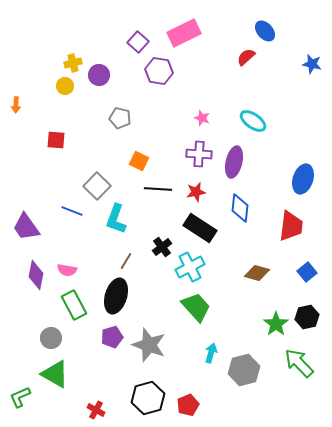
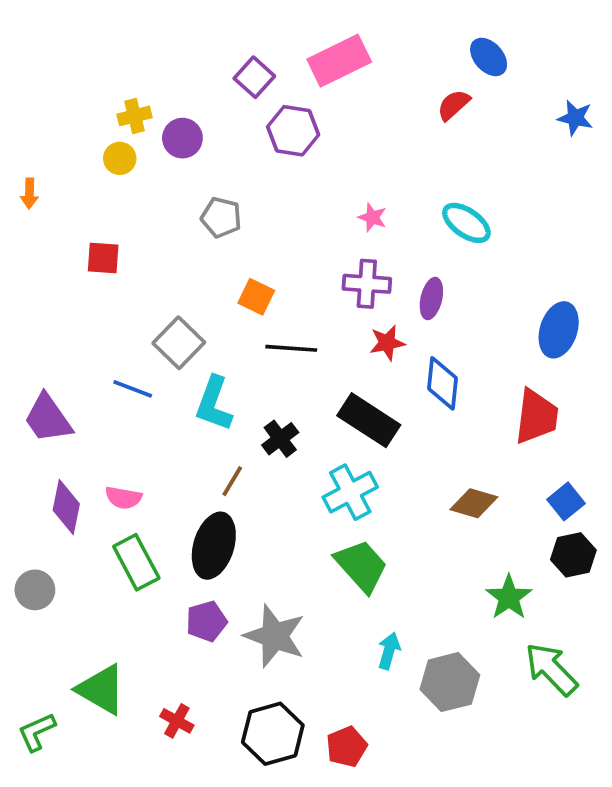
purple ellipse: (234, 162) -> (431, 299), size x0.7
red star: (196, 192) -> (387, 343), moved
black cross: (162, 247) -> (280, 439), moved
black hexagon: (307, 317) -> (573, 555), moved
gray circle: (51, 338) -> (35, 590), moved
red cross: (96, 410) -> (177, 721), moved

